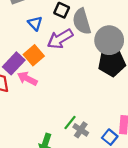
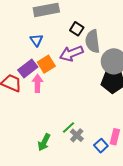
blue triangle: (35, 23) -> (36, 40), moved
pink arrow: (27, 79) -> (37, 83), turned 54

